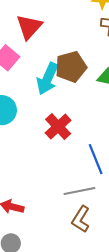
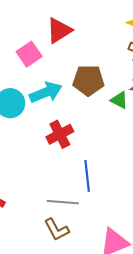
cyan arrow: (47, 79) -> (46, 92), moved, turned -152
brown L-shape: (81, 219) -> (57, 230), turned -76

